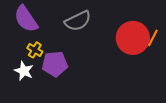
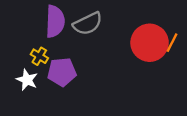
purple semicircle: (26, 19) -> (55, 21), moved, turned -144

